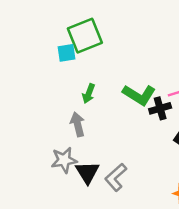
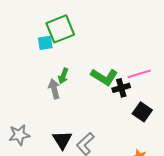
gray arrow: (78, 124) -> (54, 89), moved
gray star: (64, 160) -> (19, 135), moved

